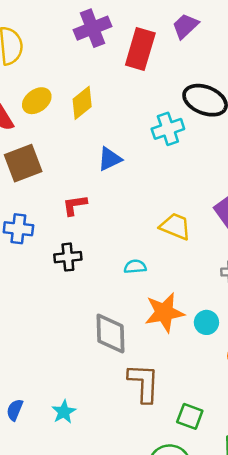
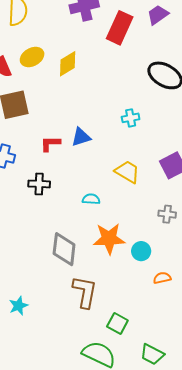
cyan cross: (168, 129) -> (131, 118), moved, size x0.7
blue triangle: (110, 159) -> (81, 137), moved

